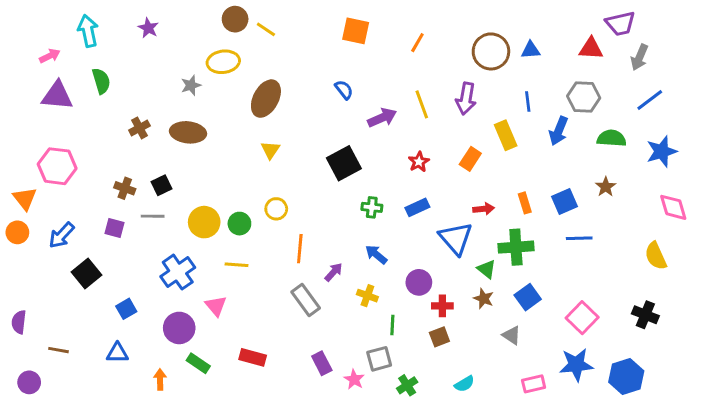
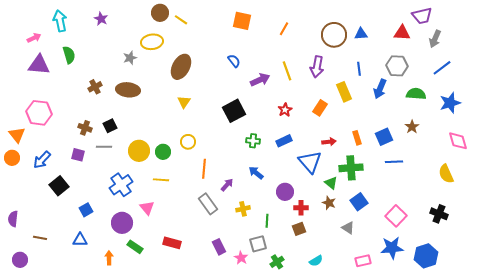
yellow cross: (367, 296) -> (243, 209), moved, turned -32

